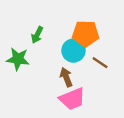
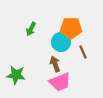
green star: (18, 59) -> (16, 75), moved
brown line: (100, 63) -> (83, 52), turned 32

